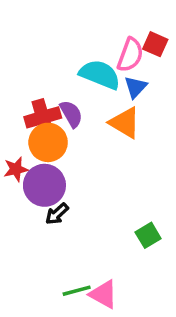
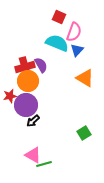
red square: (155, 44) -> (59, 17), moved
orange triangle: (125, 123) -> (85, 78), moved
pink triangle: (103, 294) -> (33, 155), moved

